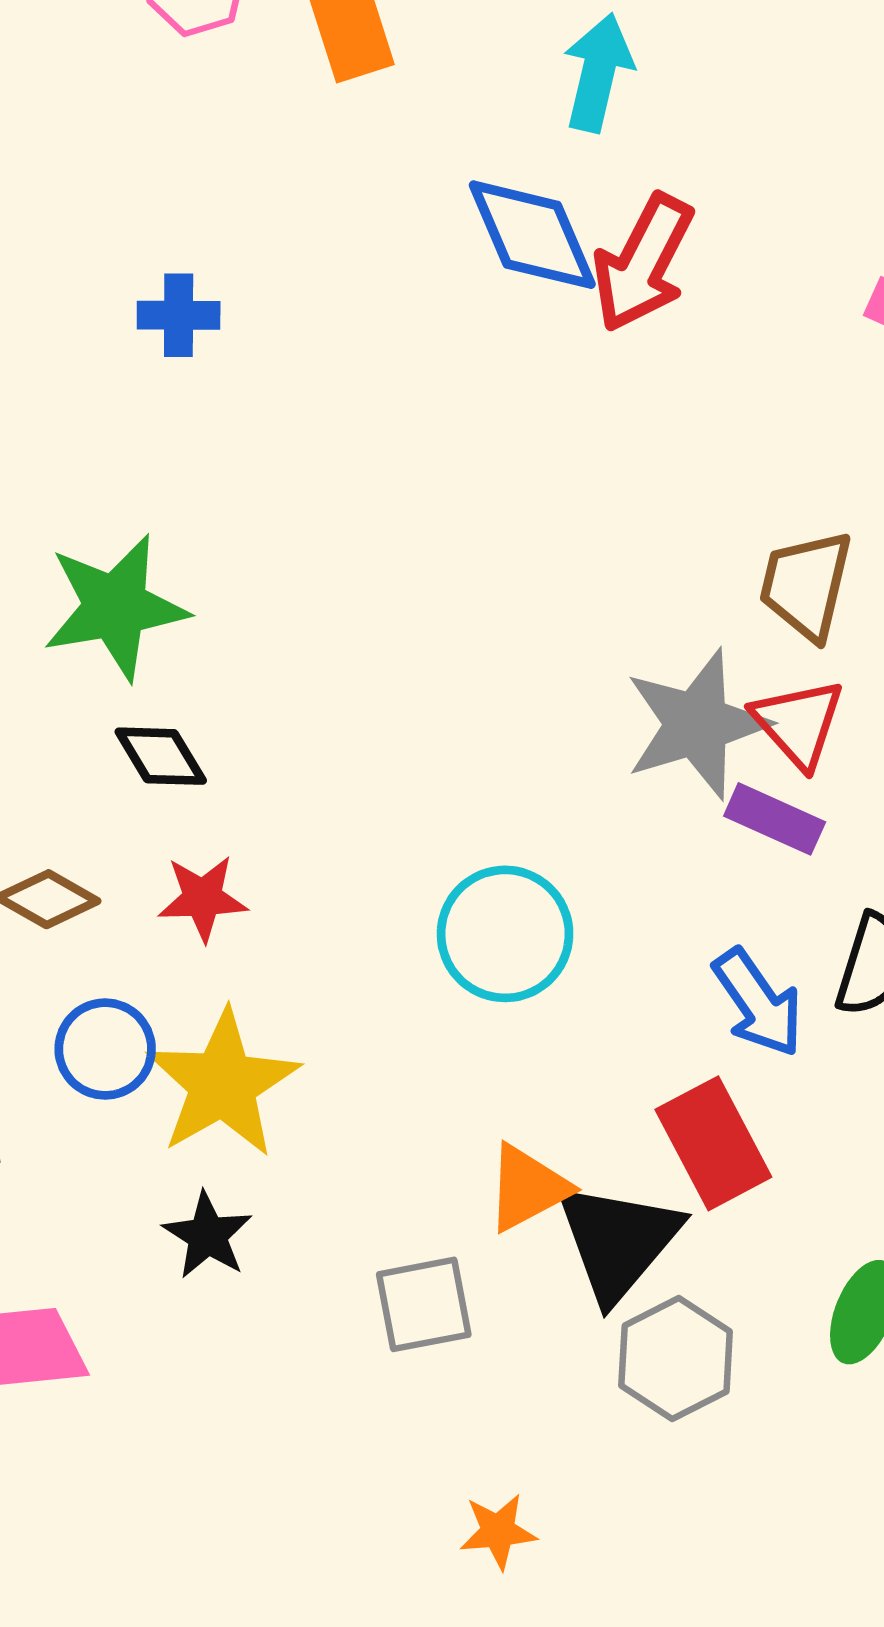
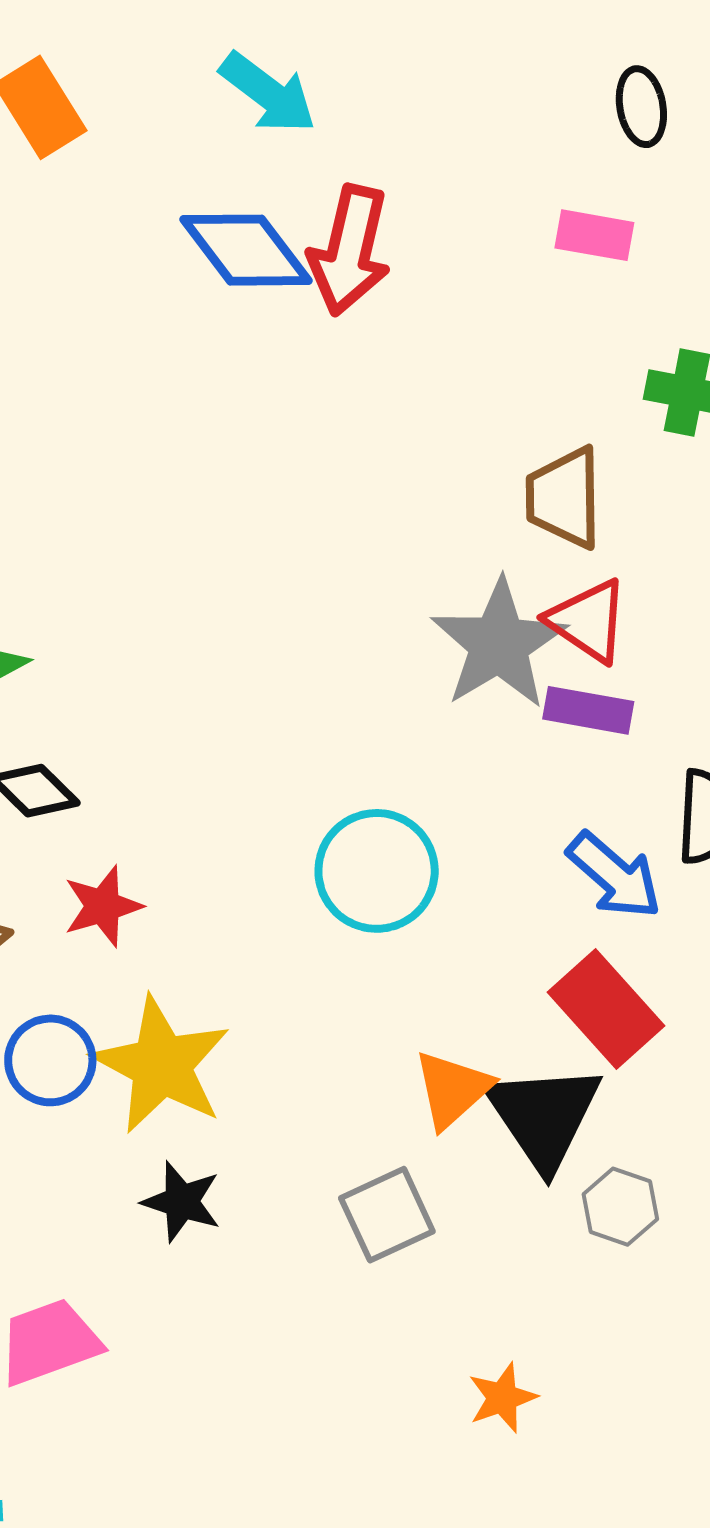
cyan arrow: (598, 73) -> (268, 93), turned 128
gray hexagon: (676, 1359) -> (620, 1207), size x0.7

